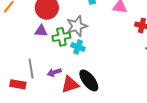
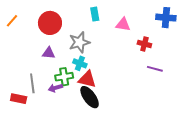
purple triangle: (41, 31) -> (49, 53), moved
green cross: (61, 37) -> (64, 77), moved
red triangle: (70, 84) -> (87, 79), moved, turned 30

